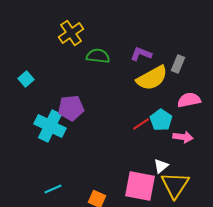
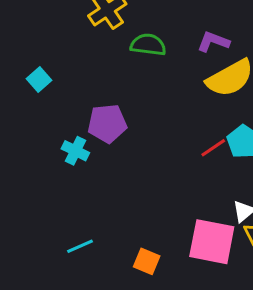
cyan cross: (50, 126) -> (75, 151), size x0.6

